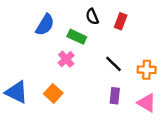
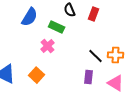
black line: (114, 64) -> (96, 56), moved

